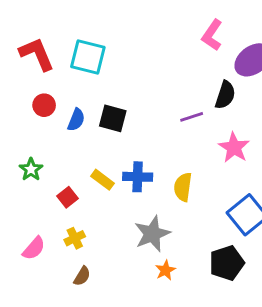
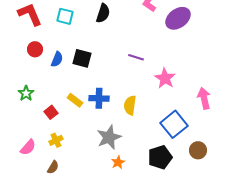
cyan square: (88, 57) -> (65, 16), size x0.7
black semicircle: (225, 95) -> (103, 13), moved
purple line: (192, 117) -> (136, 57), turned 35
brown semicircle: (82, 276) -> (53, 167), moved

